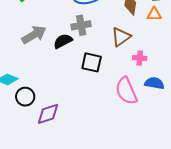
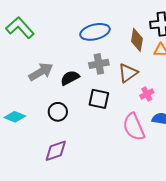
gray cross: (81, 25) -> (99, 64), moved
pink cross: (140, 58) -> (147, 94), turned -32
black circle: (25, 97) -> (58, 112), moved

